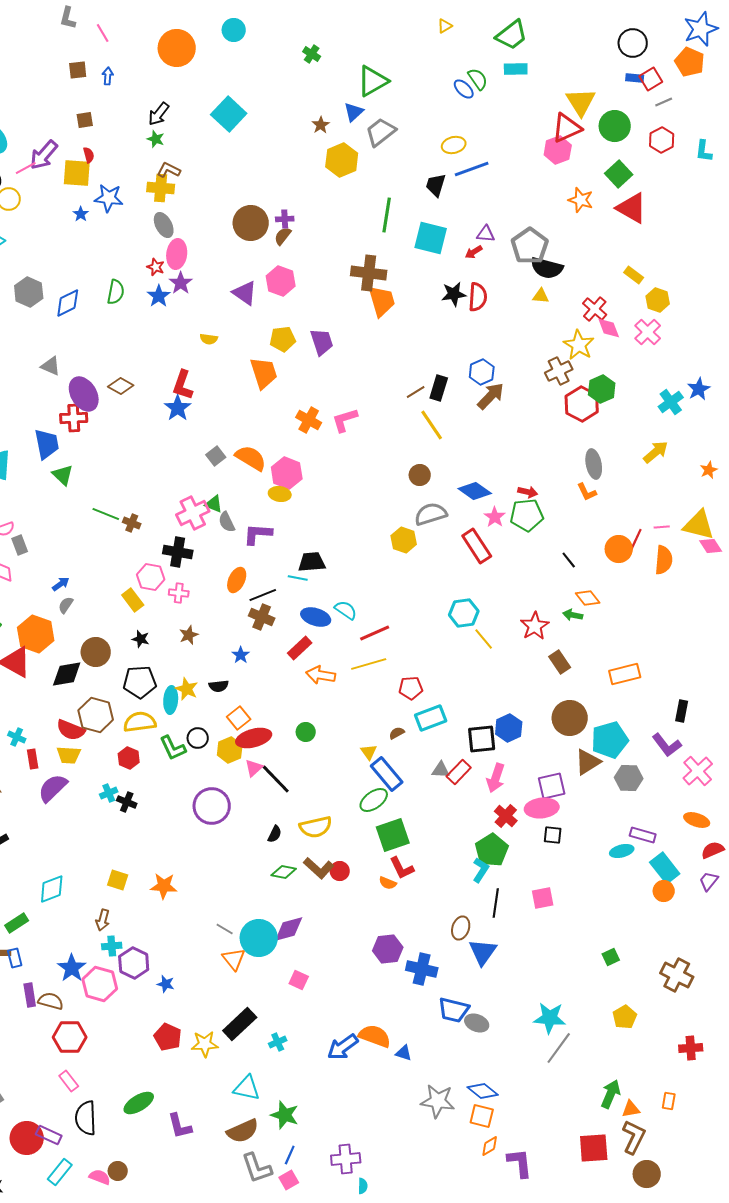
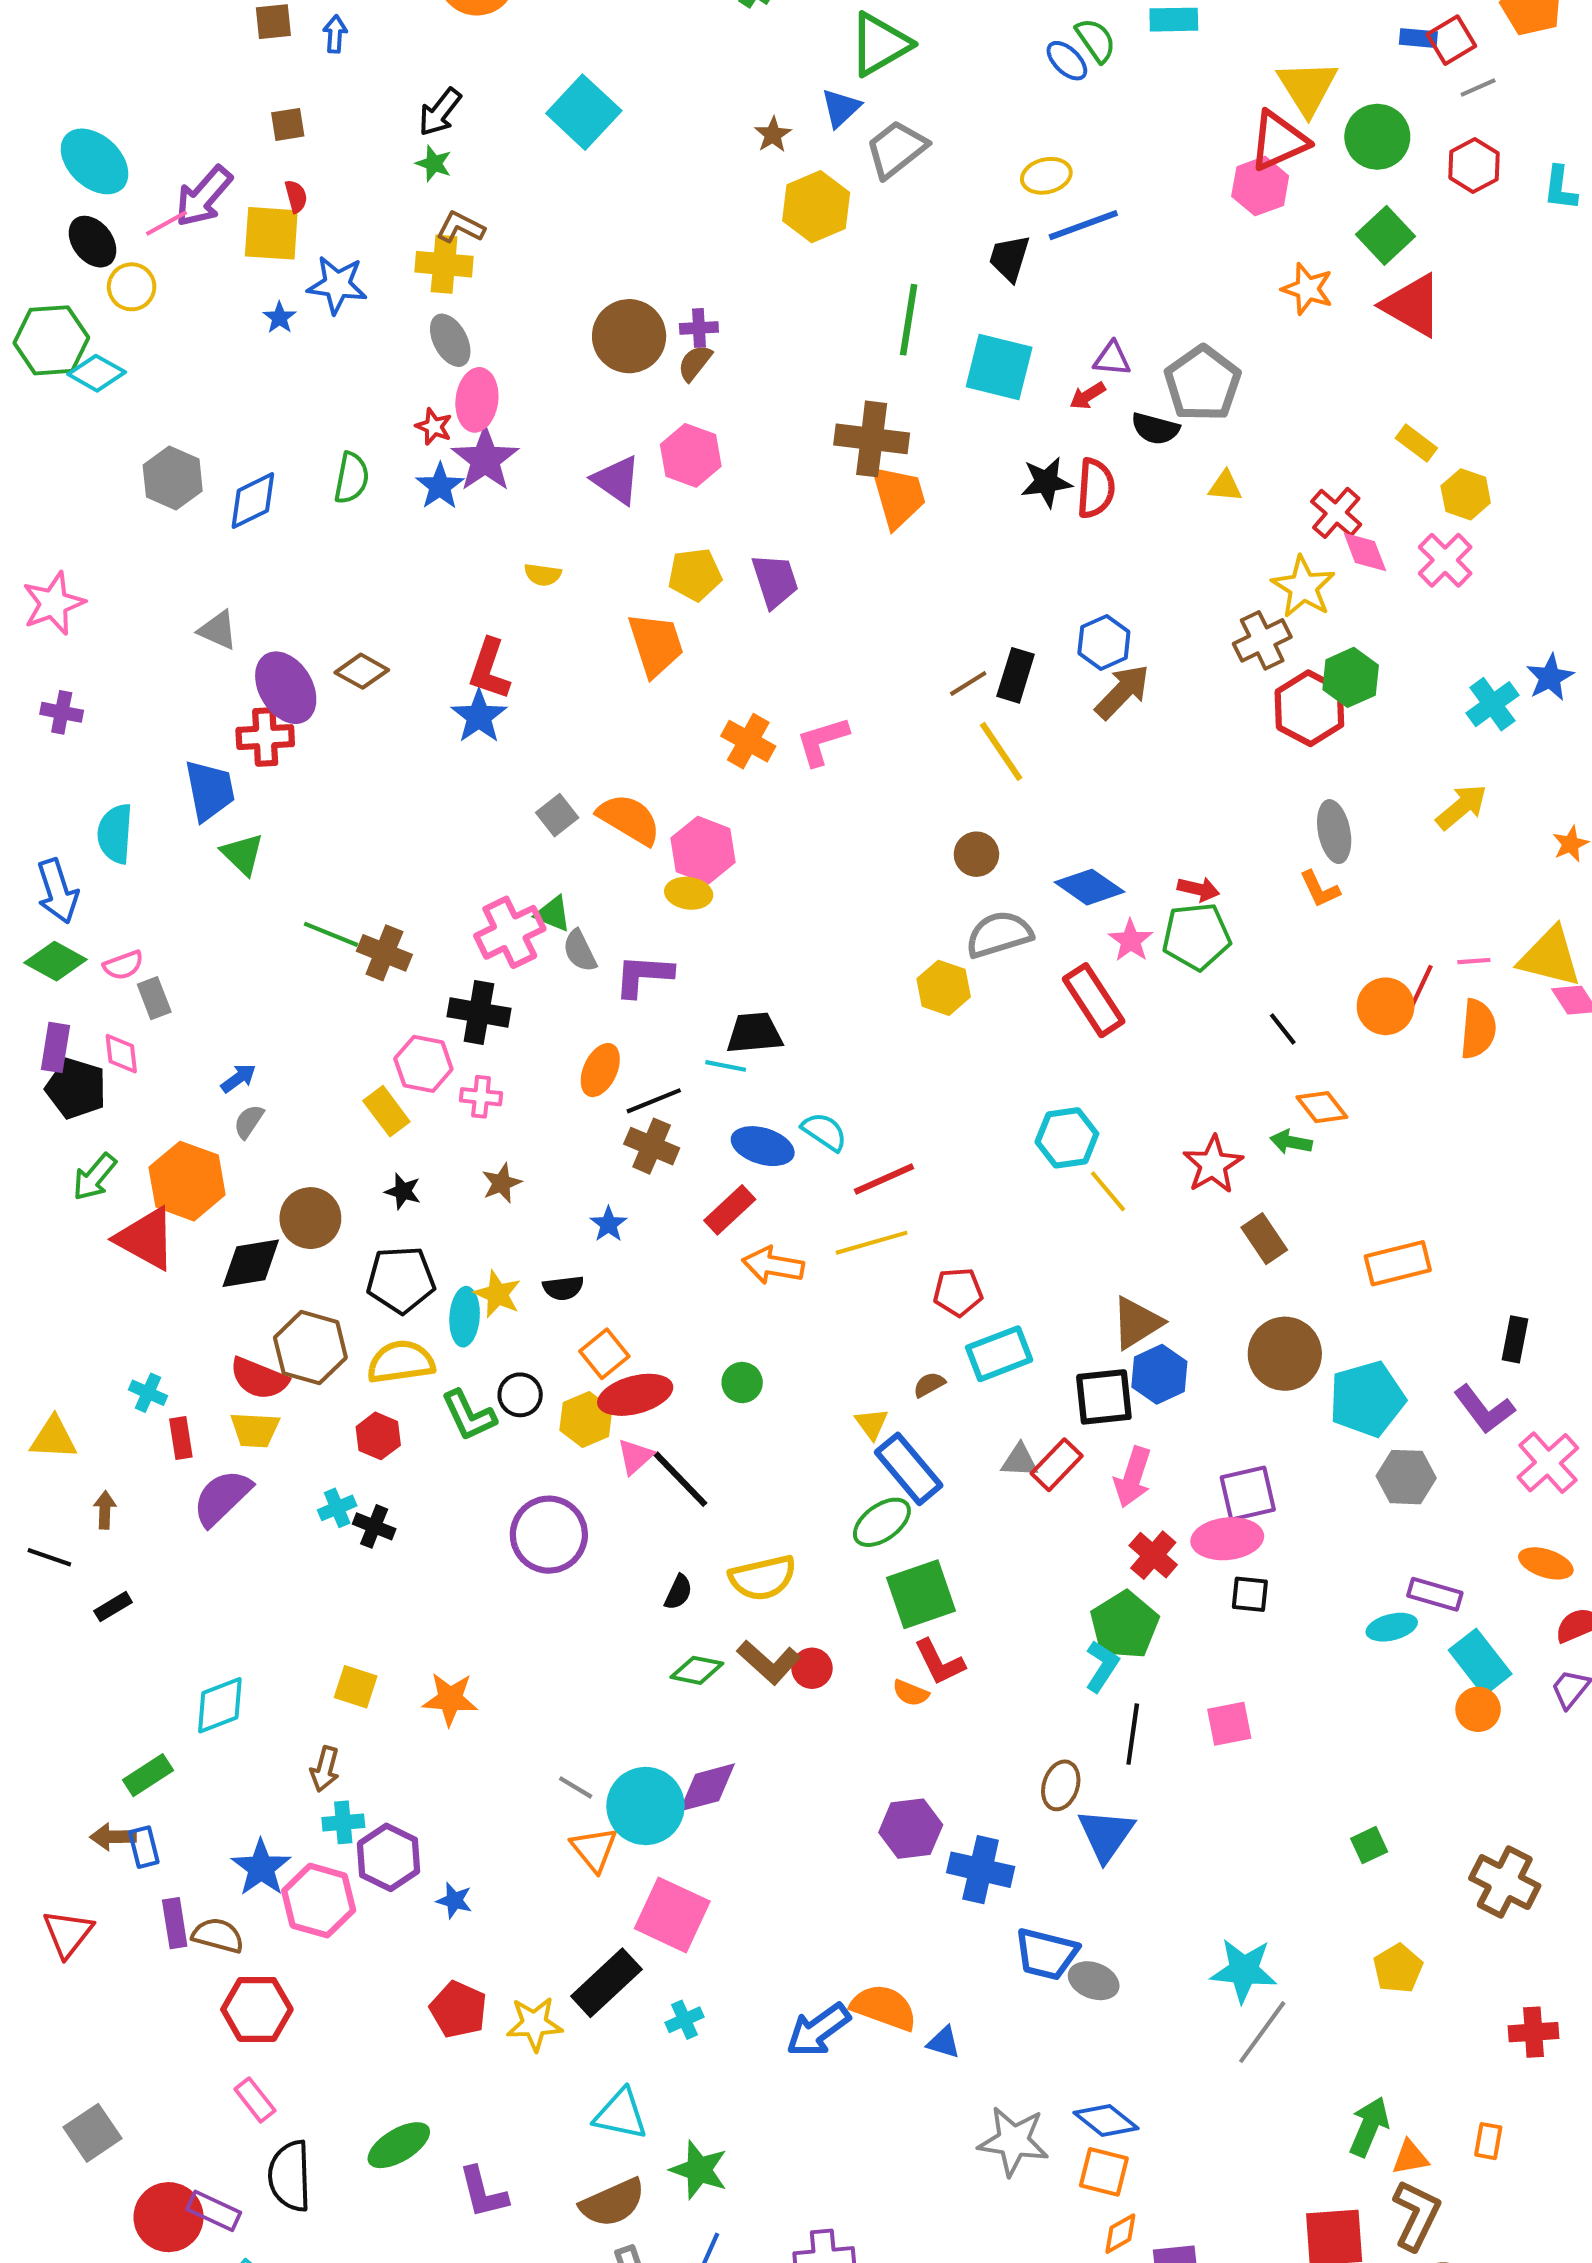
black semicircle: (547, 268) -> (1155, 429), moved, size x0.7
purple star: (181, 283) -> (485, 459), size x1.4
brown cross: (132, 523) -> (384, 953), size x1.4
brown triangle: (588, 762) -> (1137, 1323), moved
pink square: (299, 980) -> (672, 1915), moved, size x1.8

